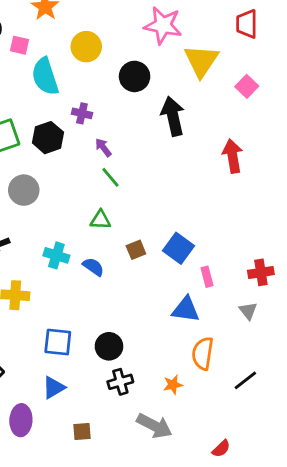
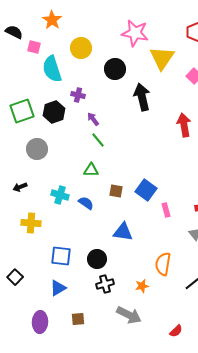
brown square: (136, 250) -> (116, 191), turned 32
blue triangle: (186, 309) -> (123, 232), moved
purple ellipse: (21, 420) -> (40, 322), moved

